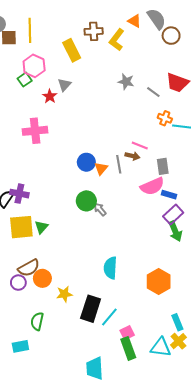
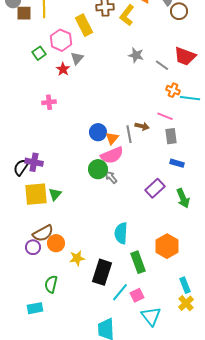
pink hexagon: (34, 66) -> (61, 40), moved
pink cross: (35, 131) -> (49, 102), size x0.6
pink line: (140, 145) -> (165, 116), moved
pink semicircle: (152, 186) -> (112, 155), moved
purple rectangle: (173, 215) -> (155, 188), moved
cyan line: (109, 317) -> (120, 292), moved
cyan triangle: (161, 347) -> (151, 316), moved, turned 45
green rectangle: (128, 348) -> (138, 262), moved

